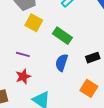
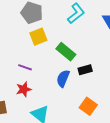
yellow square: (34, 23) -> (38, 37), turned 36
black rectangle: (93, 58) -> (85, 70), moved

